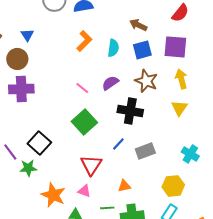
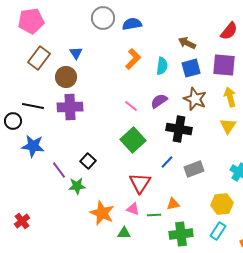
black square: (39, 143) -> (88, 161), size x0.7
green line: (107, 208) -> (154, 215), moved

